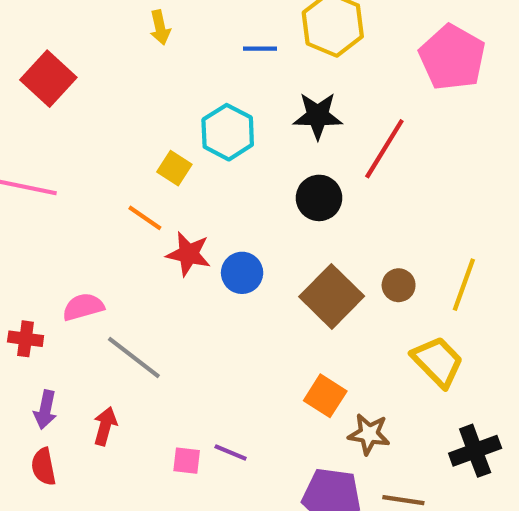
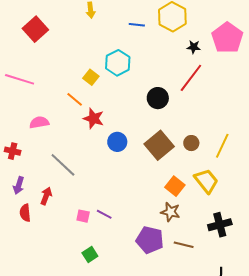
black star: (318, 116) -> (194, 47), moved, size x0.6
blue circle: (242, 273) -> (117, 142), moved
pink semicircle: (83, 307) -> (39, 122), moved
orange square: (325, 396) -> (175, 186), moved
red semicircle: (44, 467) -> (25, 213), moved

